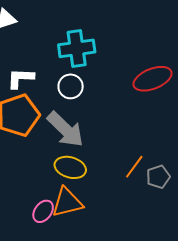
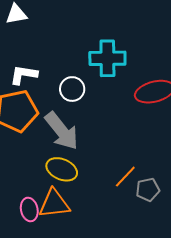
cyan cross: (77, 48) -> (107, 58), moved
pink ellipse: (43, 211) -> (29, 209), turned -55

